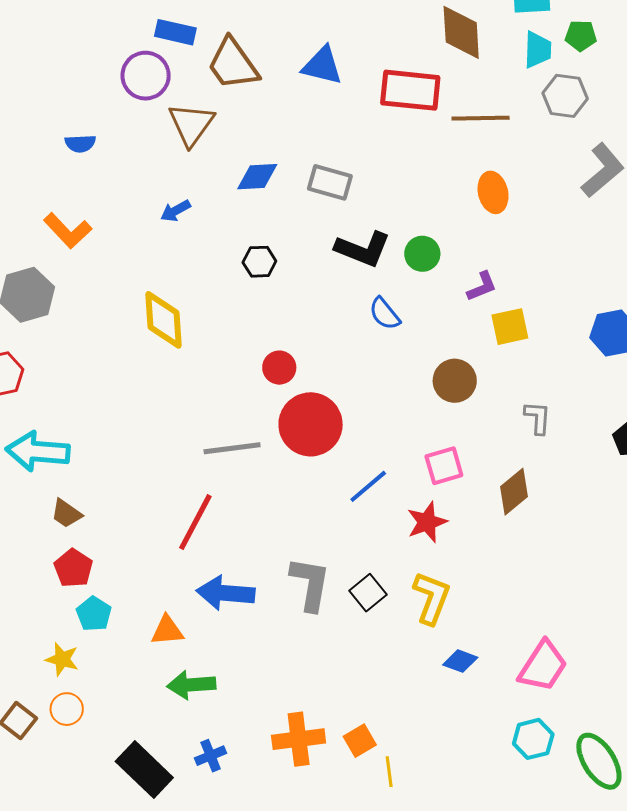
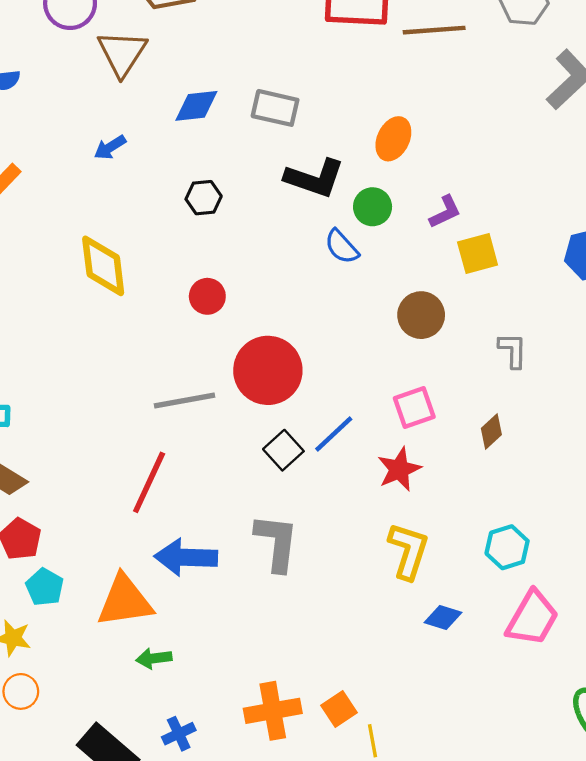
orange ellipse: (493, 192) -> (393, 139), moved, turned 42
green circle: (422, 254) -> (373, 207), moved
red circle: (279, 368) -> (207, 296), moved
brown diamond: (514, 492) -> (491, 432), size x0.7
black square: (368, 593) -> (283, 450), moved
orange triangle: (167, 630) -> (125, 601), size x1.6
green arrow: (191, 685) -> (154, 658), size x0.7
cyan hexagon: (533, 739) -> (507, 547), moved

